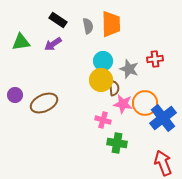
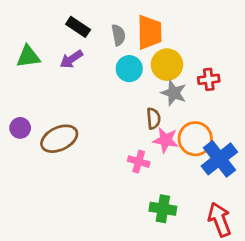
cyan circle: (103, 61) -> (129, 69), moved
yellow circle: (101, 80) -> (167, 65), moved
green cross: (117, 143) -> (163, 209), moved

